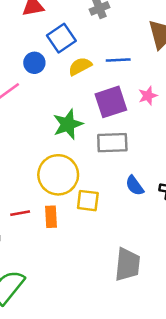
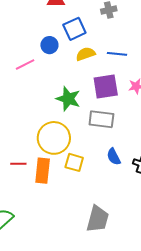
green star: (68, 124) -> (68, 99), turned 30
orange rectangle: (51, 217) -> (43, 171), size x1.4

